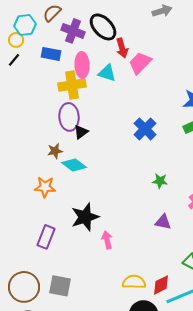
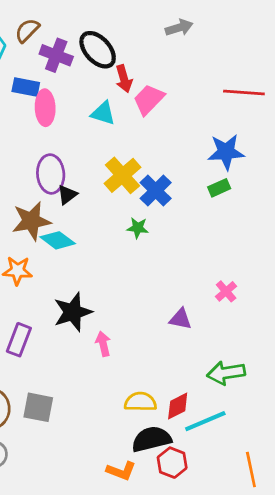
pink ellipse: (82, 65) -> (45, 108), moved
yellow cross: (72, 85) -> (122, 175), moved, turned -32
brown star: (55, 151) -> (31, 221), size x1.8
green star: (160, 181) -> (138, 228), moved

